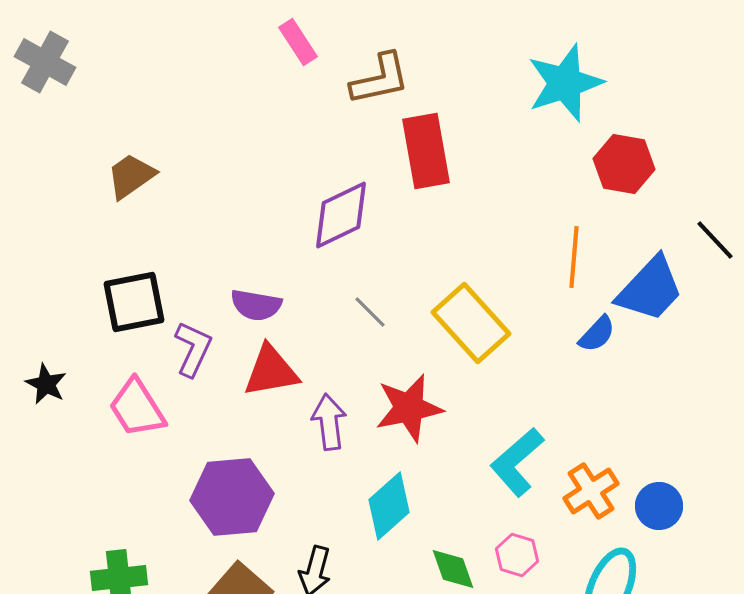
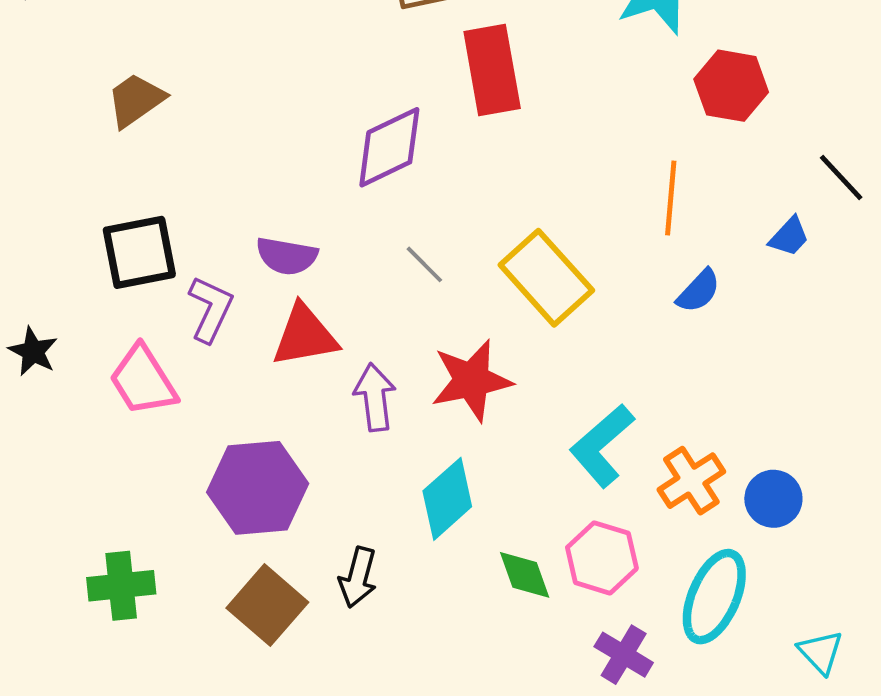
blue trapezoid: (650, 289) -> (789, 237), moved, size x0.5
pink hexagon: (517, 555) -> (602, 558), size x1.4

